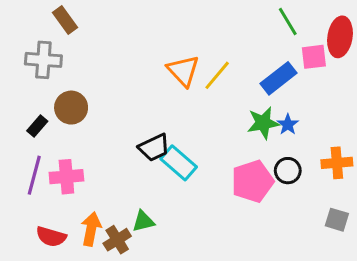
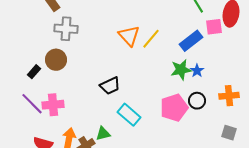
gray cross: (43, 60) -> (66, 29), moved
cyan rectangle: (179, 163) -> (129, 115), moved
purple line: (34, 175) -> (32, 104), turned -60

